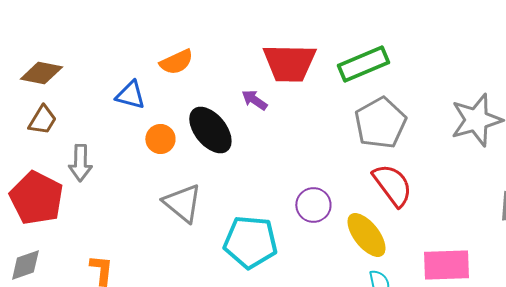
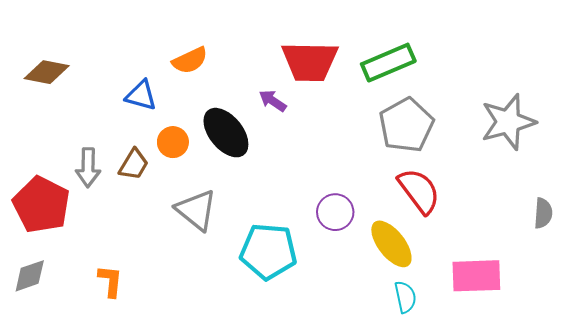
brown trapezoid: (42, 120) -> (134, 164), moved

